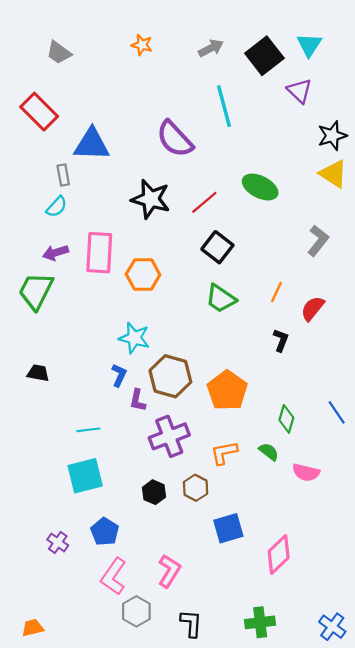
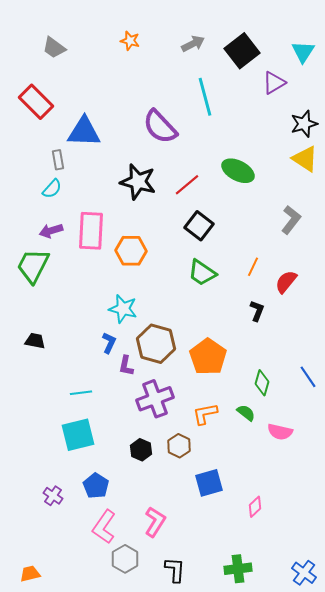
cyan triangle: (309, 45) -> (303, 52), moved
purple triangle: (299, 91) -> (274, 83), turned 45
pink diamond: (279, 555) -> (255, 507), size x0.6

